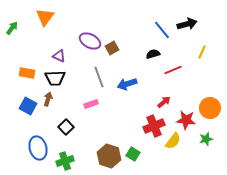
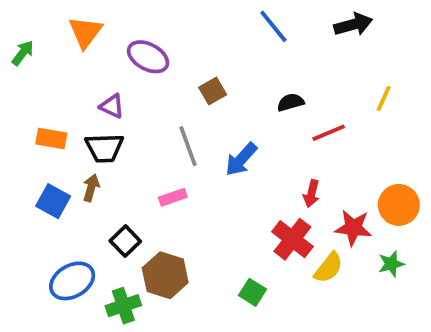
black arrow: (187, 24) -> (353, 24), moved
blue line: (162, 30) -> (273, 26), moved
purple ellipse: (90, 41) -> (148, 57), moved
blue arrow: (127, 84) -> (241, 159), turned -30
red arrow: (164, 102) -> (311, 194), turned 144
red cross: (154, 126) -> (292, 239), turned -30
blue ellipse: (38, 148) -> (72, 281), turned 75
brown hexagon: (109, 156) -> (165, 275), moved

